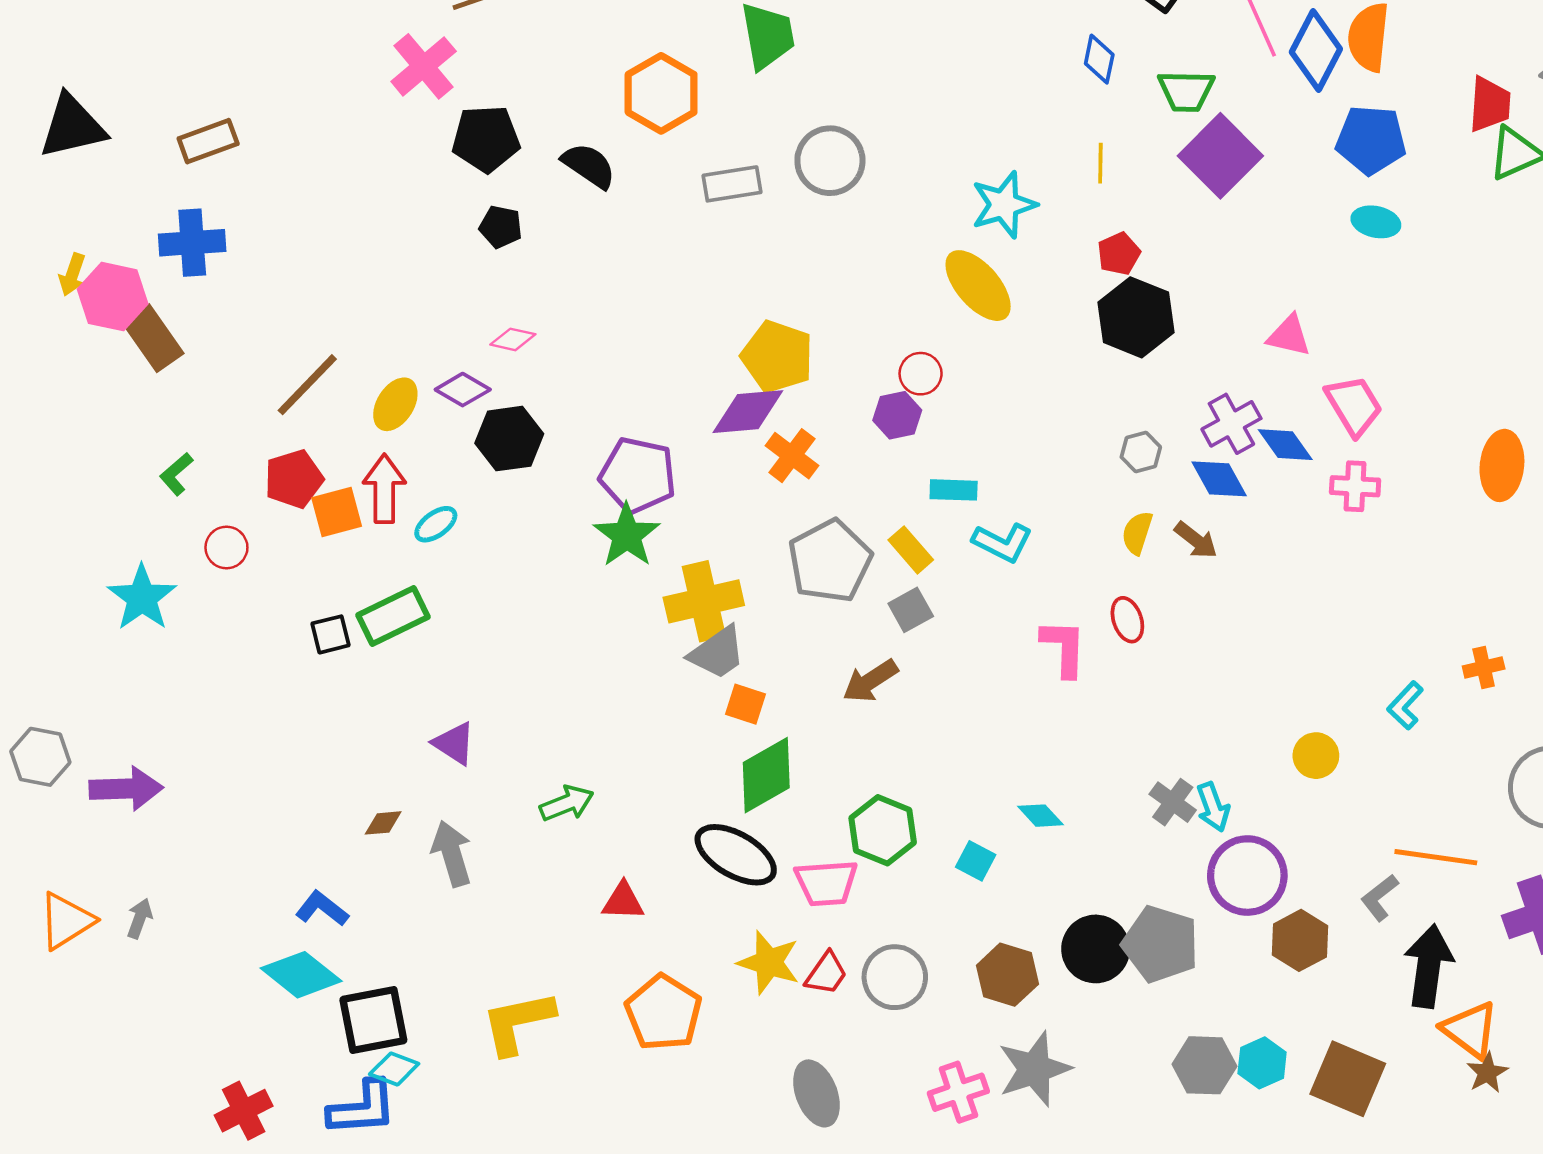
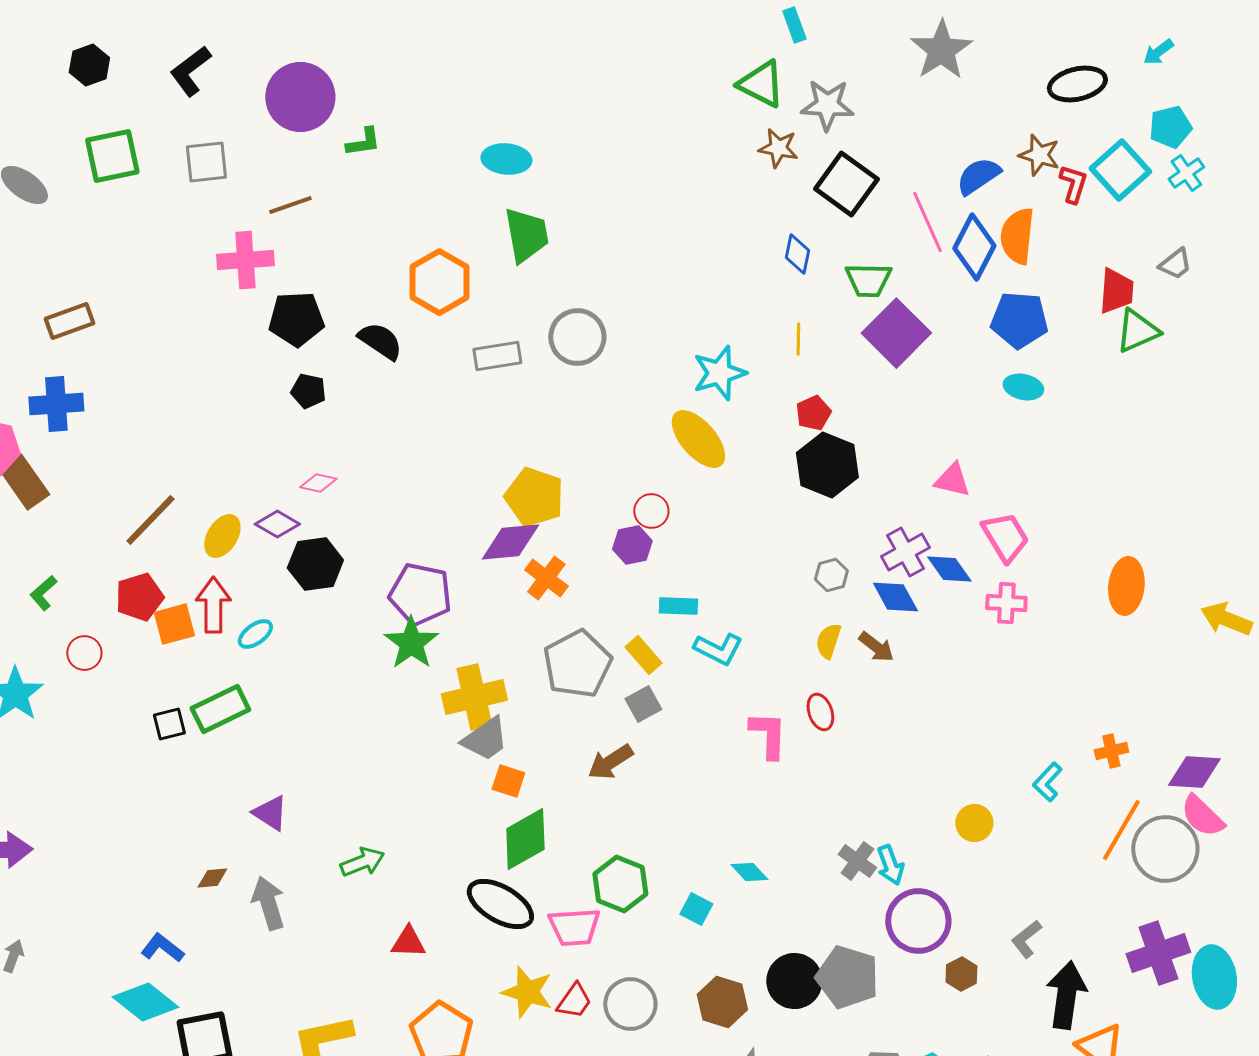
pink cross: (424, 66) -> (245, 260), turned 36
orange line: (1436, 857) -> (1121, 830), moved, turned -68
brown hexagon: (1300, 940) -> (961, 974), size x0.7

